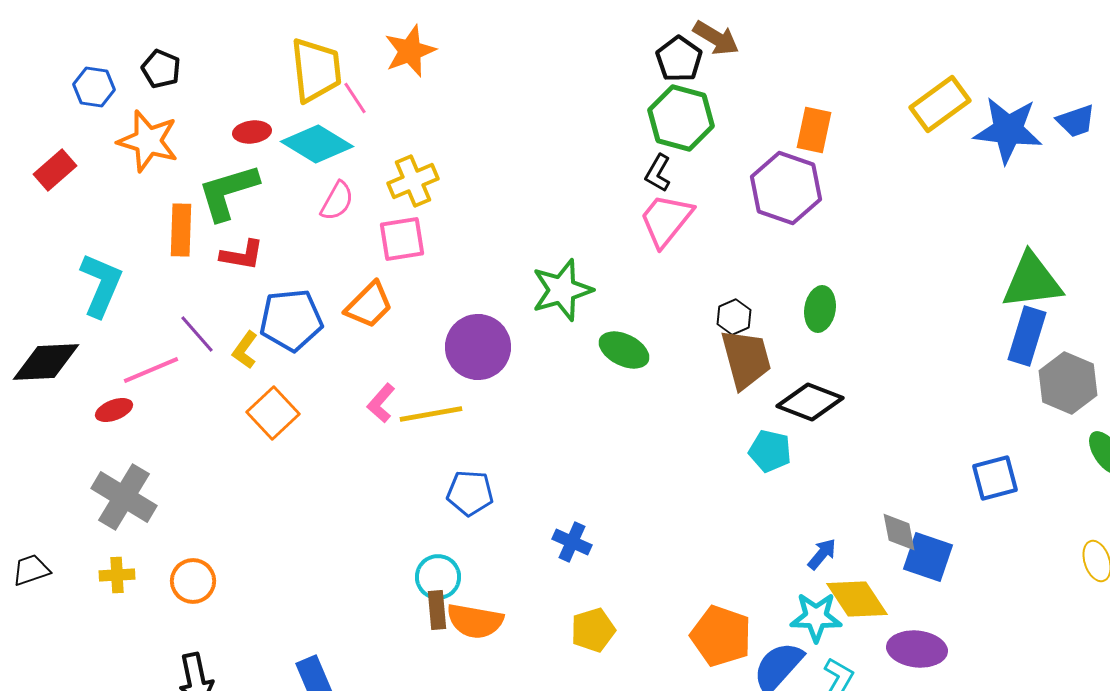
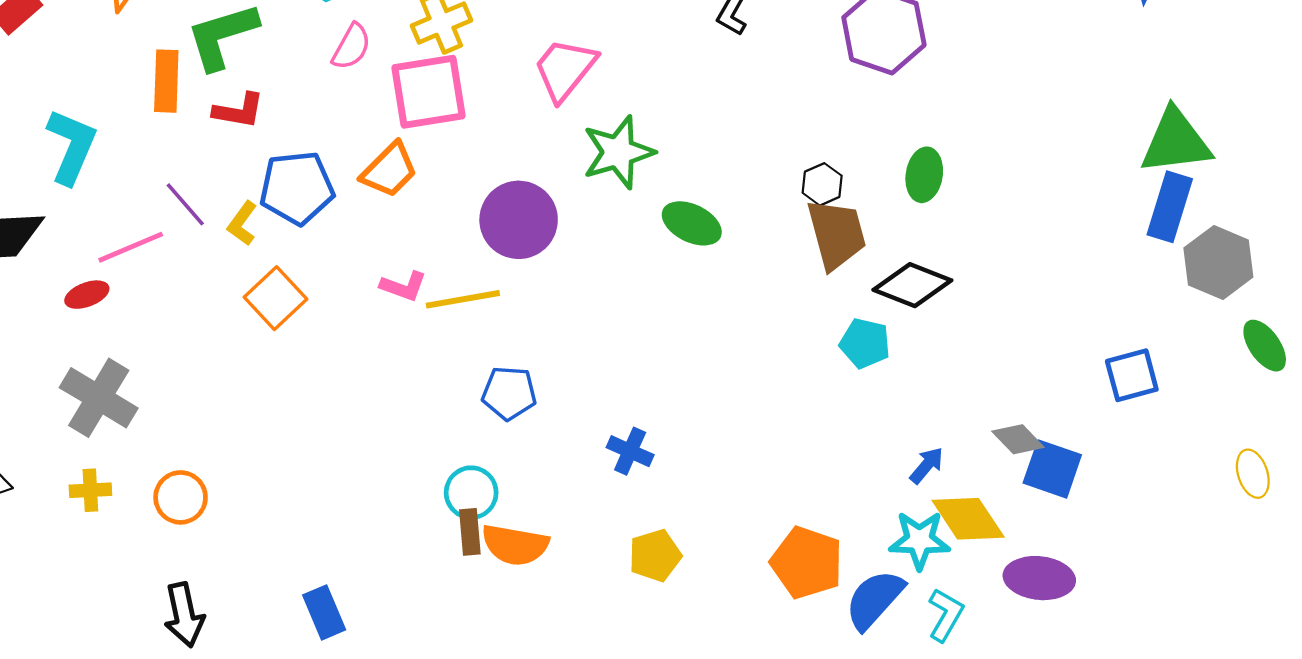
pink trapezoid: (666, 220) -> (565, 69), moved
pink square: (402, 239) -> (428, 92), size x1.4
pink L-shape: (381, 403) -> (404, 286), turned -111
gray diamond: (899, 532) -> (1018, 439), turned -33

